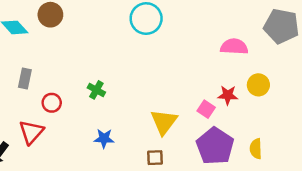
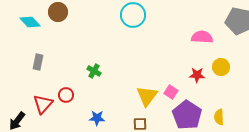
red circle: (52, 103) -> (66, 95), moved
pink square: (206, 109) -> (171, 92), moved
blue star: (104, 138) -> (97, 118), moved

